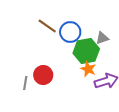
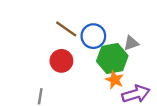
red circle: (43, 75) -> (61, 61), moved

